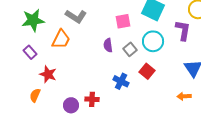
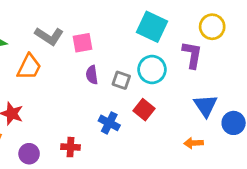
pink square: (123, 21) -> (83, 43), moved
gray square: (130, 49) -> (121, 80), turned -32
purple circle: (71, 105) -> (29, 154), moved

